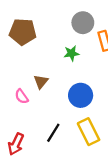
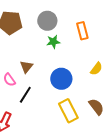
gray circle: (83, 23) -> (47, 21), moved
black line: (53, 133) -> (25, 95), moved

